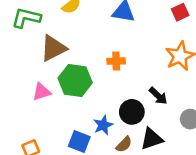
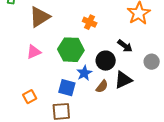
orange cross: (116, 61) -> (90, 22), turned 32
green hexagon: (75, 80) -> (71, 50), moved

